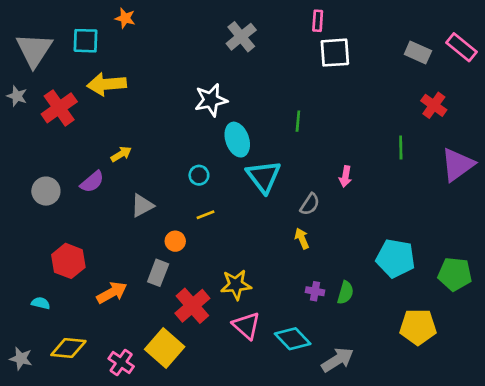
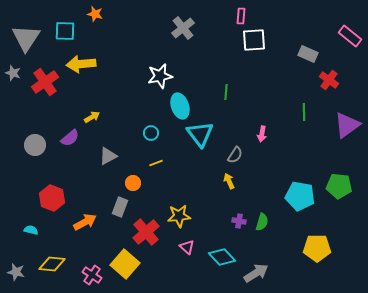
gray rectangle: (418, 53) -> (308, 54), moved
green pentagon: (455, 274) -> (339, 186), moved
pink triangle: (246, 326) -> (187, 247), size x0.7

